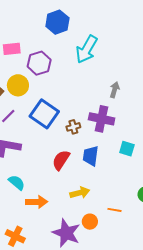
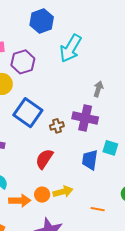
blue trapezoid: (91, 156) -> (90, 160), moved
orange circle: (90, 222) -> (42, 195), moved

